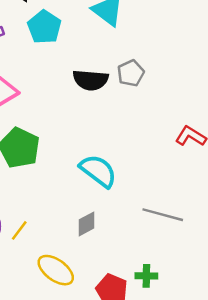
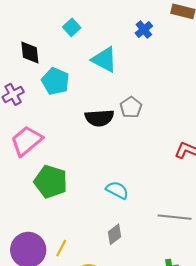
cyan semicircle: (98, 171) -> (117, 190), size x0.7

